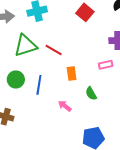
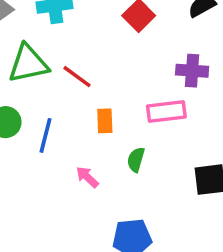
pink rectangle: (106, 65) -> (166, 111), size x1.5
green semicircle: (91, 94) -> (136, 160), turned 40

